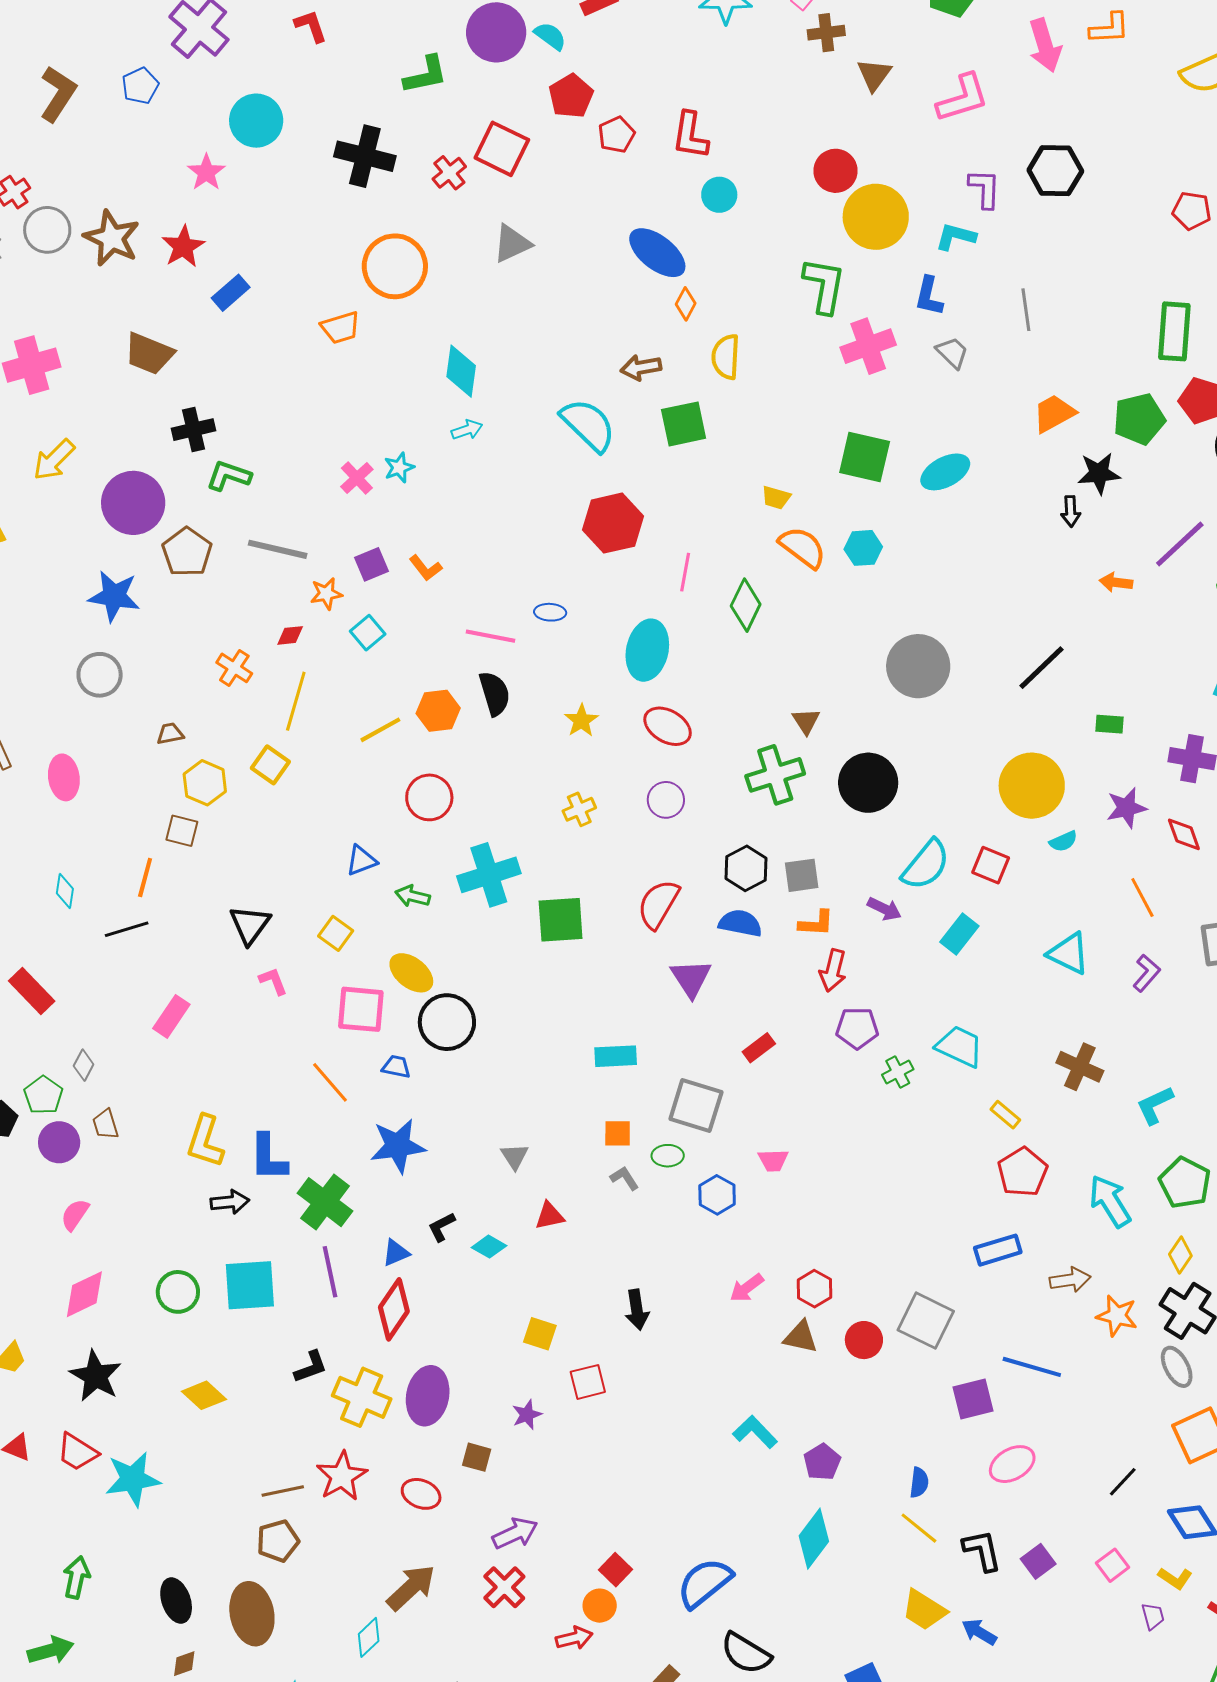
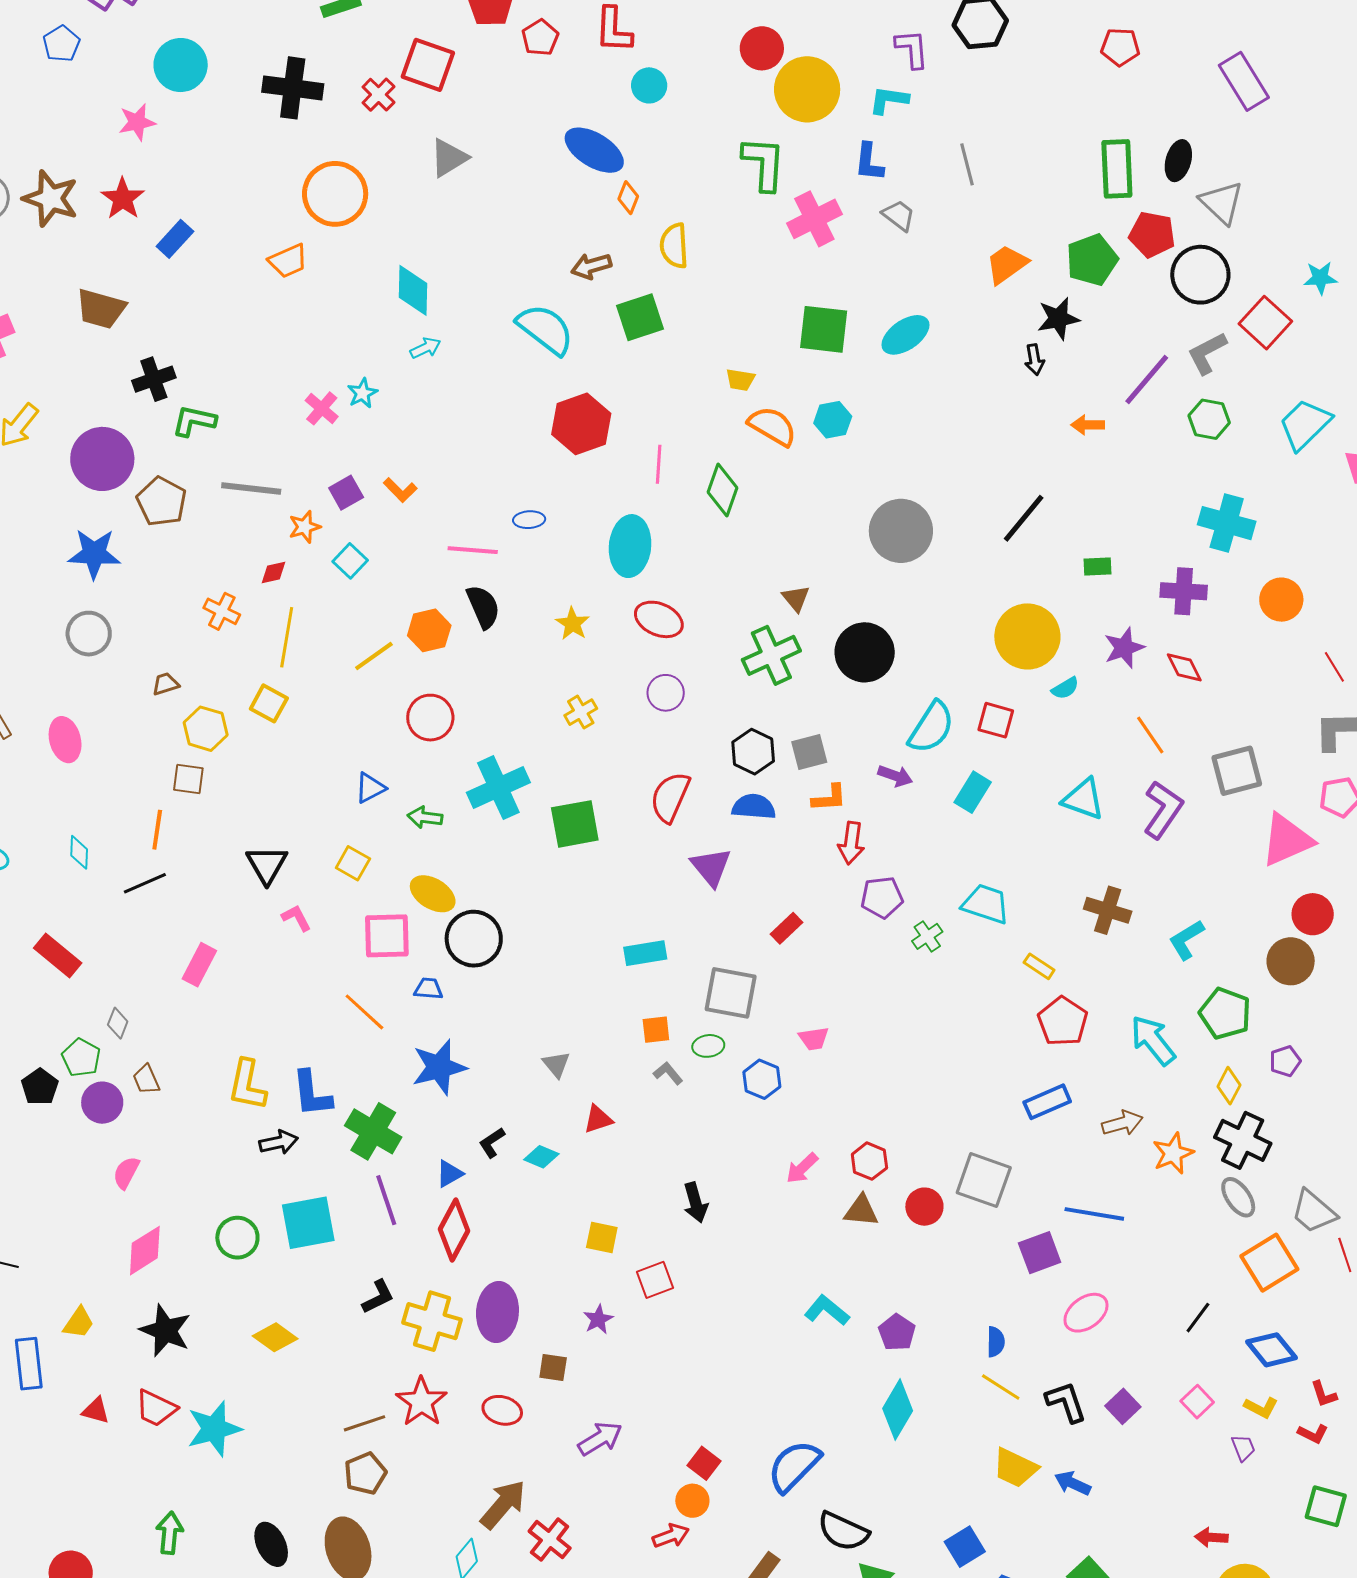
pink star: (206, 172) -> (137, 122), turned 30
purple L-shape: (1147, 973) -> (1163, 810), size x1.5
orange star: (1117, 1316) -> (1173, 1153), turned -30
red cross: (504, 1587) -> (550, 1540), moved

